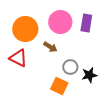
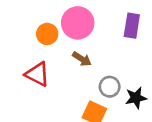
pink circle: (60, 22) -> (78, 23), moved
orange circle: (25, 29) -> (47, 34), size x0.6

